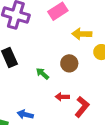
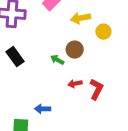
green arrow: (42, 74) -> (57, 60), moved

